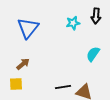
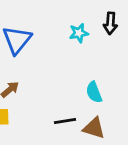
cyan semicircle: (93, 54) -> (94, 92), moved, turned -56

